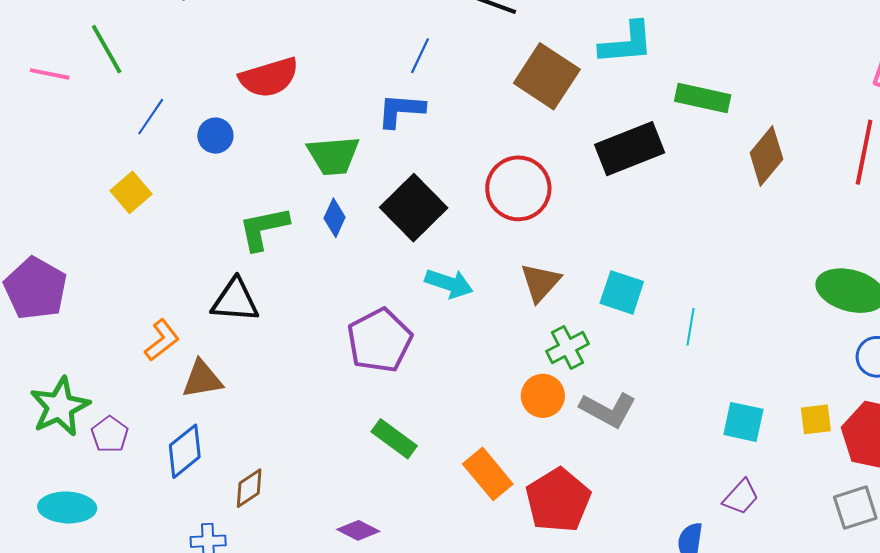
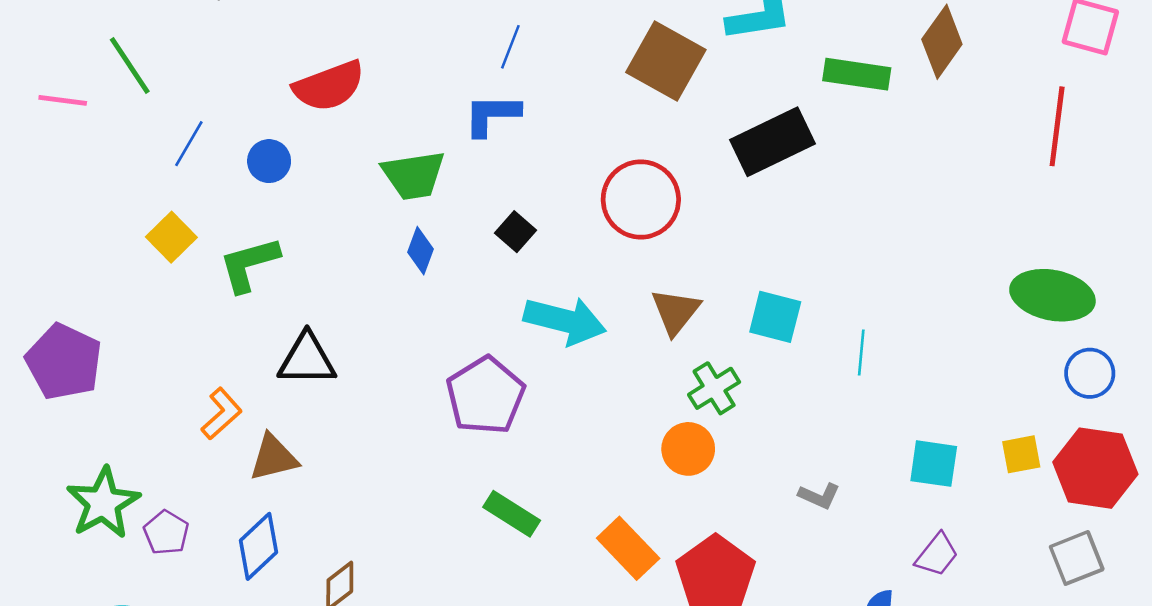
brown diamond: (766, 156) -> (942, 42), moved
black square: (414, 208) -> (515, 232), size x0.5
green L-shape: (264, 228) -> (249, 264), moved
cyan arrow: (449, 283) -> (565, 321), size x1.4
gray L-shape: (608, 410) -> (819, 496), moved, size x0.6

